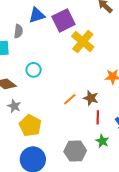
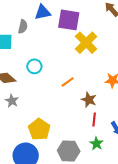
purple square: (64, 20) -> (69, 20), turned 30
orange line: (70, 99) -> (68, 82), moved
yellow pentagon: (30, 126) -> (39, 129), moved

